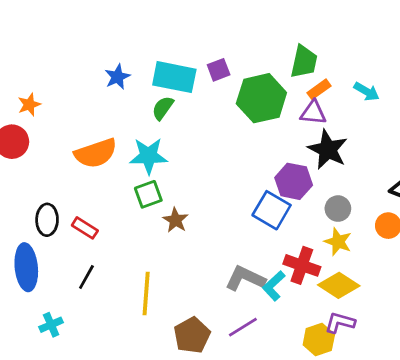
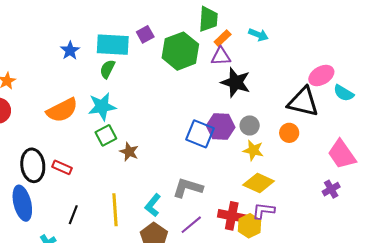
purple hexagon: (294, 181) -> (221, 126), moved
black ellipse: (47, 220) -> (33, 165), size x1.4
red cross: (302, 265) -> (232, 216), moved
black line: (86, 277) -> (73, 215), moved
cyan L-shape: (274, 286) -> (153, 205), moved

